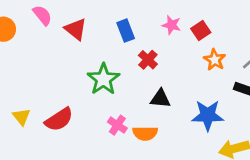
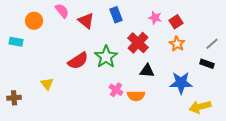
blue rectangle: (126, 31) -> (116, 15), moved
red cross: (148, 60) -> (138, 43), size x1.5
orange star: (215, 60) -> (177, 44), moved
red semicircle: (59, 119) -> (78, 61), moved

